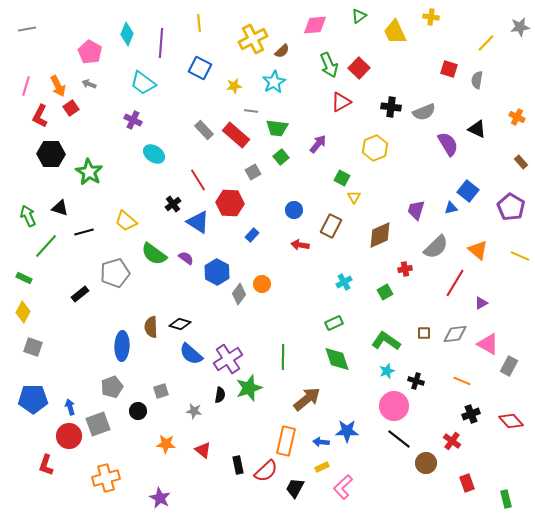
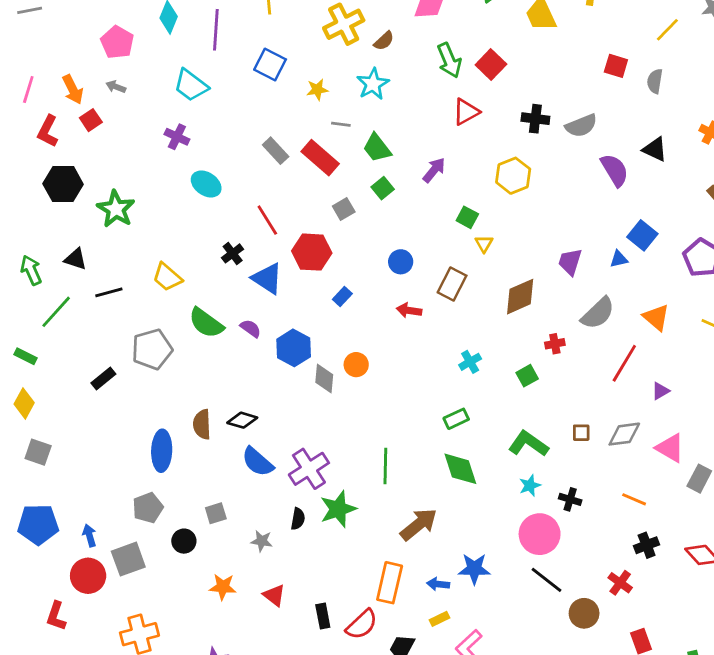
green trapezoid: (277, 128) -> (377, 148), turned 45
gray diamond: (239, 294) -> (324, 378), turned -30

